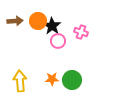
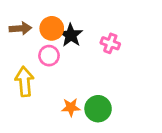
pink circle: (58, 41) -> (49, 56), moved
yellow arrow: (20, 81) -> (24, 81), moved

